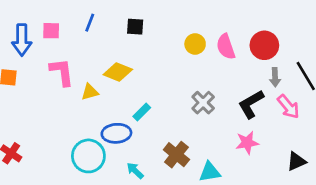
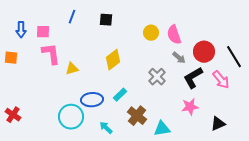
pink square: (51, 31) -> (43, 32), moved
blue arrow: (22, 40) -> (21, 30), size x0.7
red circle: (264, 45) -> (204, 52), moved
yellow diamond: (118, 72) -> (113, 60), moved, turned -60
gray arrow: (275, 77) -> (179, 58), moved, turned -48
cyan rectangle: (142, 112) -> (120, 95), moved
black triangle: (296, 161) -> (218, 124), moved

